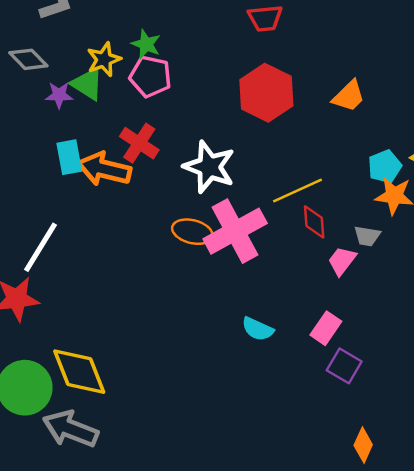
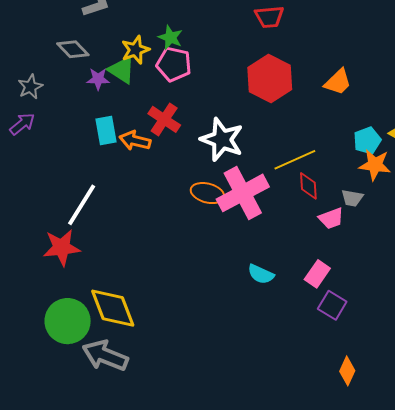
orange arrow: (104, 169) -> (135, 141), size x0.7
pink trapezoid: (342, 261) -> (331, 218), turned -148

